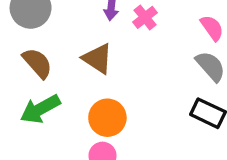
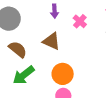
pink cross: (145, 17) -> (80, 21), moved

